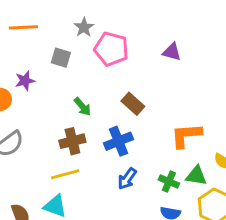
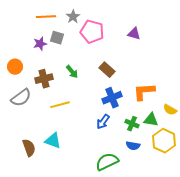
orange line: (23, 27) -> (46, 17), moved
purple star: (25, 81) -> (40, 44), moved
brown cross: (72, 141) -> (44, 79), moved
blue cross: (118, 141) -> (112, 98), moved
yellow line: (65, 174) -> (60, 105), moved

